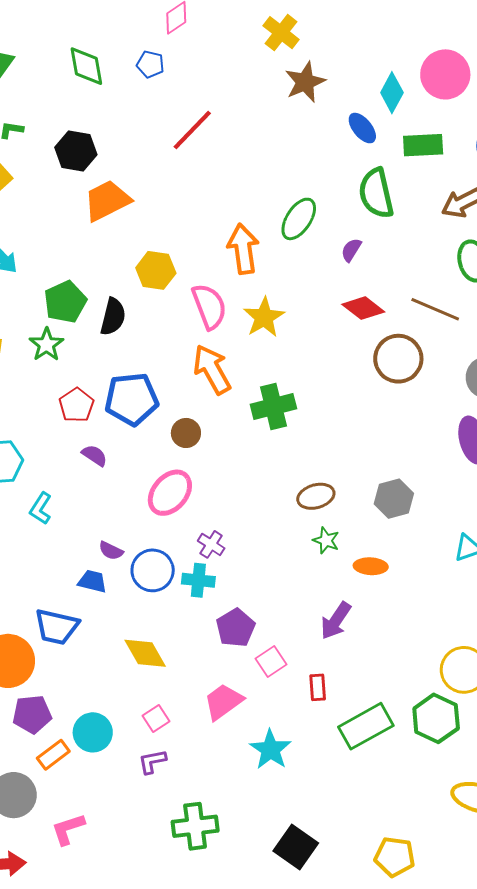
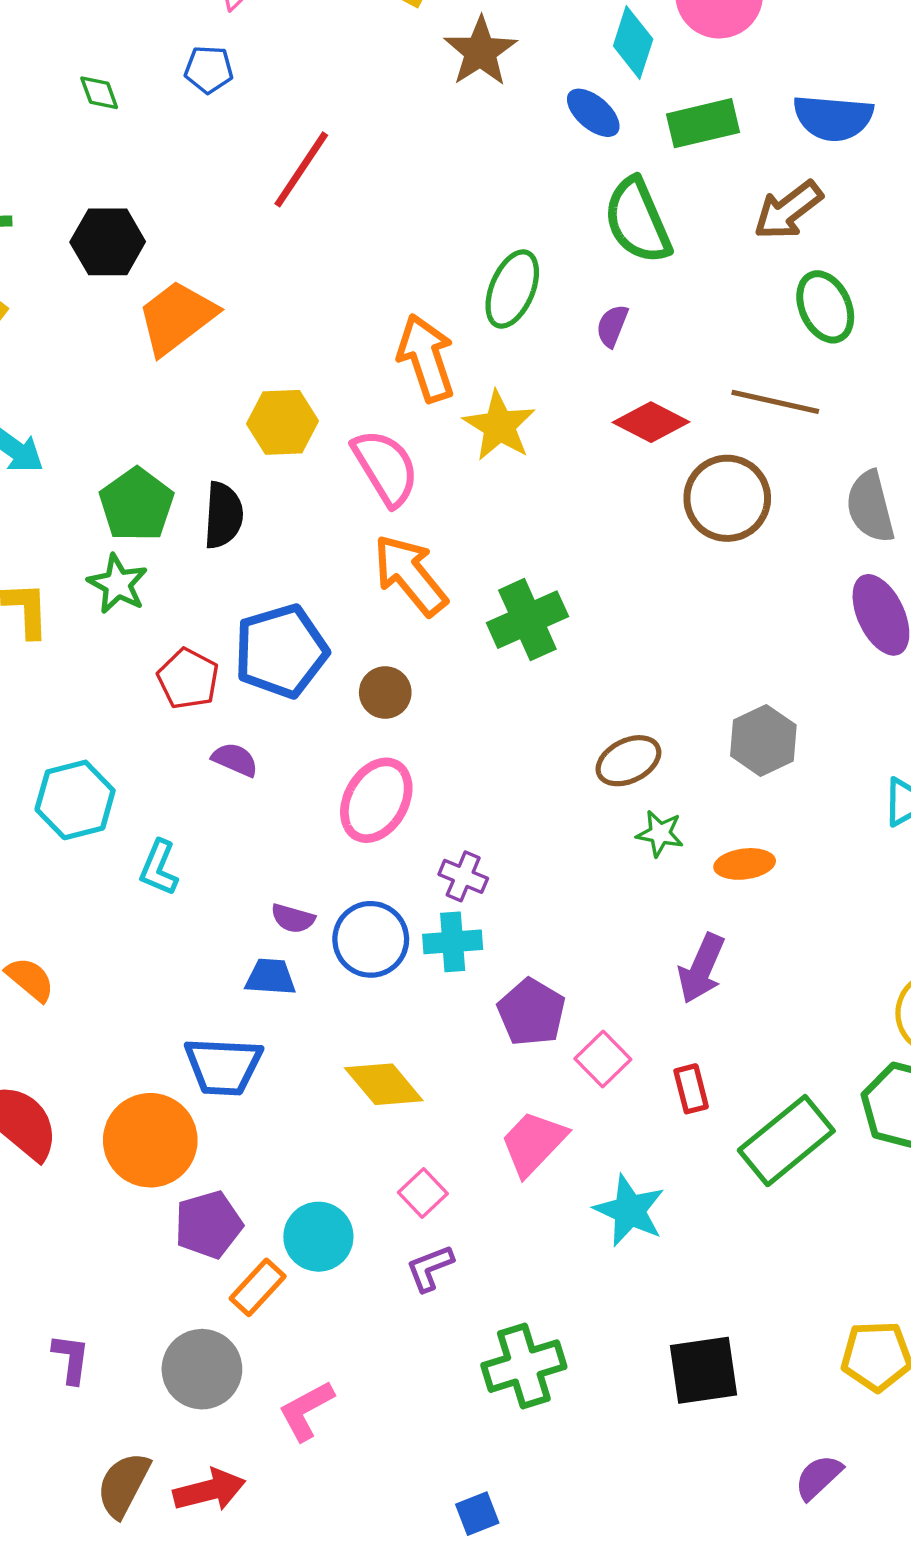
green diamond: (86, 66) -> (99, 93), size x0.6
yellow star: (264, 317) -> (499, 426), moved
black square: (296, 847) -> (703, 1370), turned -33

